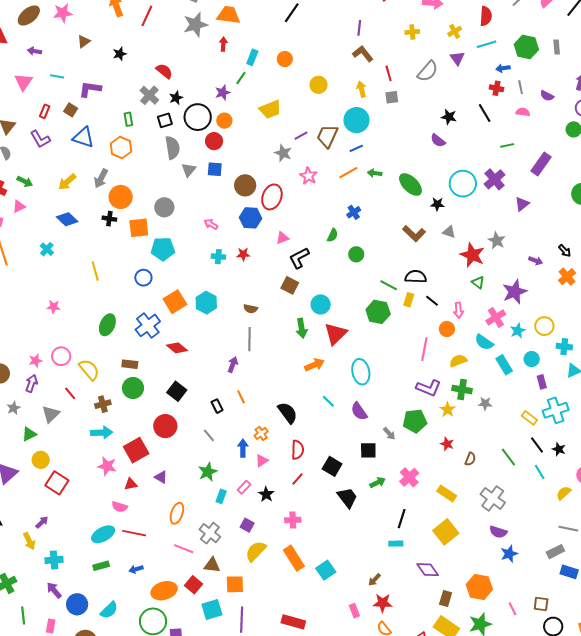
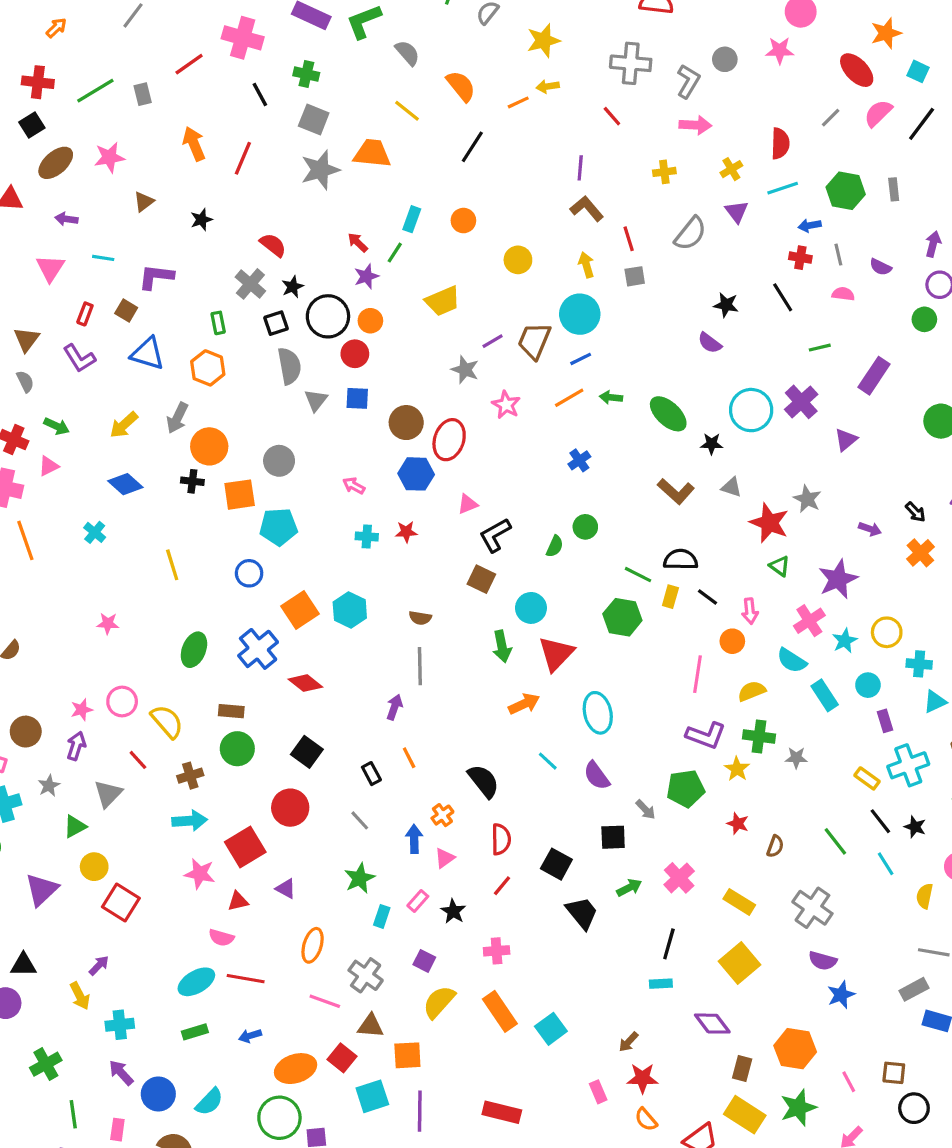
red arrow: (223, 44) -> (358, 242), moved, turned -48
green semicircle: (333, 235) -> (555, 546), moved
yellow semicircle: (564, 493) -> (925, 896), turned -35

